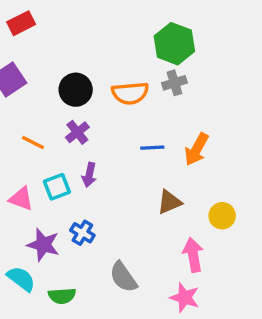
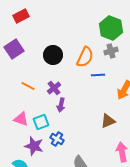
orange semicircle: (130, 93) -> (85, 57), turned -60
purple cross: (77, 132) -> (54, 88), moved
blue line: (152, 148) -> (98, 75), moved
cyan square: (57, 187) -> (41, 122), moved

